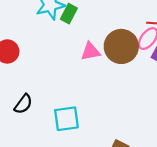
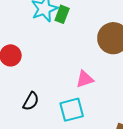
pink triangle: (91, 51) -> (85, 79), moved

